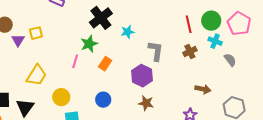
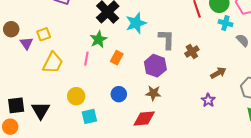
cyan star: (128, 32) -> (136, 23), size x1.5
brown cross: (190, 52) -> (192, 52), moved
yellow trapezoid: (36, 75) -> (53, 63), moved
brown arrow: (203, 89) -> (218, 73), turned -35
brown star: (146, 103) -> (153, 93), moved

